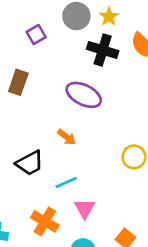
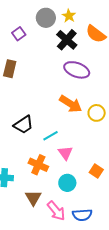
black cross: (103, 50) -> (67, 40), turned 30
purple ellipse: (84, 95) -> (77, 70), moved
orange arrow: (67, 137) -> (71, 104), moved, size x1.6

